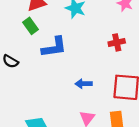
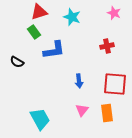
blue arrow: (84, 84) -> (79, 81), turned -96

